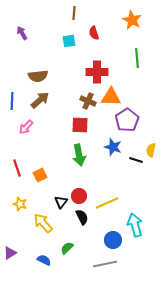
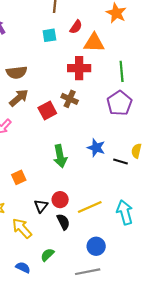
red semicircle: (94, 33) -> (76, 27), turned -128
green line: (137, 58) -> (122, 71), moved
orange triangle: (111, 97) -> (94, 43), moved
purple pentagon: (127, 120) -> (119, 103), moved
red square: (80, 125) -> (47, 111), moved, turned -30
cyan arrow: (135, 225) -> (125, 212), moved

